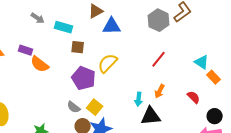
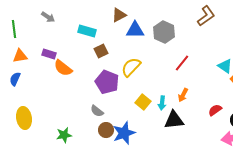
gray arrow: (38, 18) -> (48, 17), moved
gray hexagon: (159, 20) -> (164, 32), moved
brown square: (78, 47) -> (101, 51), turned -32
red semicircle: (194, 97) -> (215, 110), moved, turned -80
yellow square: (95, 107) -> (143, 102), moved

